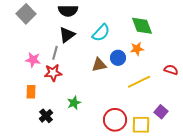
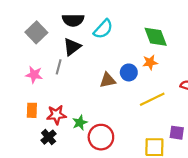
gray square: (26, 14) -> (36, 32), moved
cyan semicircle: (101, 33) -> (103, 29), moved
red star: (53, 73) -> (56, 115), moved
purple square: (161, 112) -> (177, 133), turned -32
red circle: (115, 120) -> (101, 137), moved

